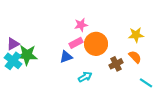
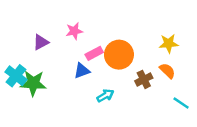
pink star: (81, 25) -> (74, 31), moved
purple triangle: (13, 44) -> (41, 42), moved
green star: (27, 55) -> (33, 83), moved

